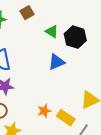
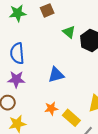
blue triangle: (56, 62) -> (56, 75), moved

